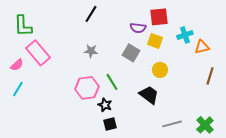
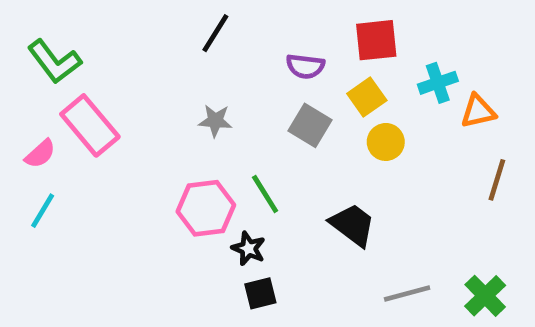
green L-shape: (23, 26) -> (54, 62), turned -35
purple semicircle: (138, 28) -> (305, 66), moved
yellow square: (155, 41) -> (367, 97), turned 35
yellow circle: (160, 70) -> (386, 142), moved

